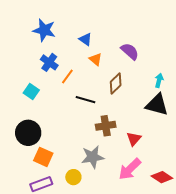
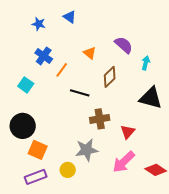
blue star: (44, 30) -> (39, 24), size x0.6
blue triangle: (86, 39) -> (70, 17), moved
cyan arrow: (159, 80) -> (146, 63), moved

